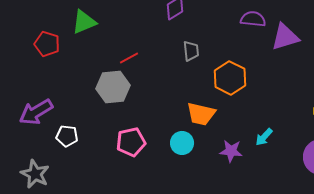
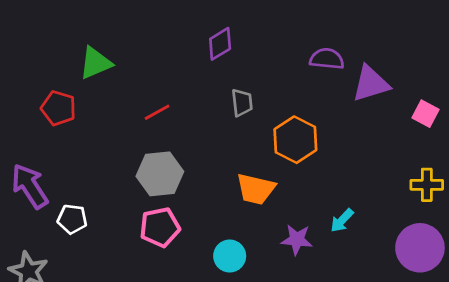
red pentagon: (47, 44) -> (59, 108), moved
gray hexagon: (113, 87) -> (160, 174), moved
purple arrow: (36, 112) -> (30, 186), turned 88
cyan circle: (182, 143) -> (230, 256), moved

